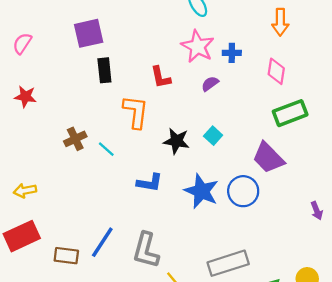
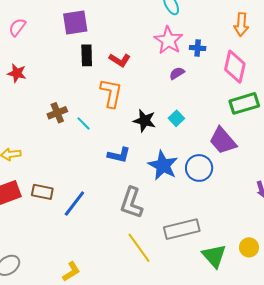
pink diamond: (276, 71) -> (235, 67), size x1.4
red L-shape: (161, 77) -> (120, 60), moved, turned -50
gray L-shape: (146, 250) -> (131, 203), moved
brown rectangle: (66, 256) -> (42, 192), moved

